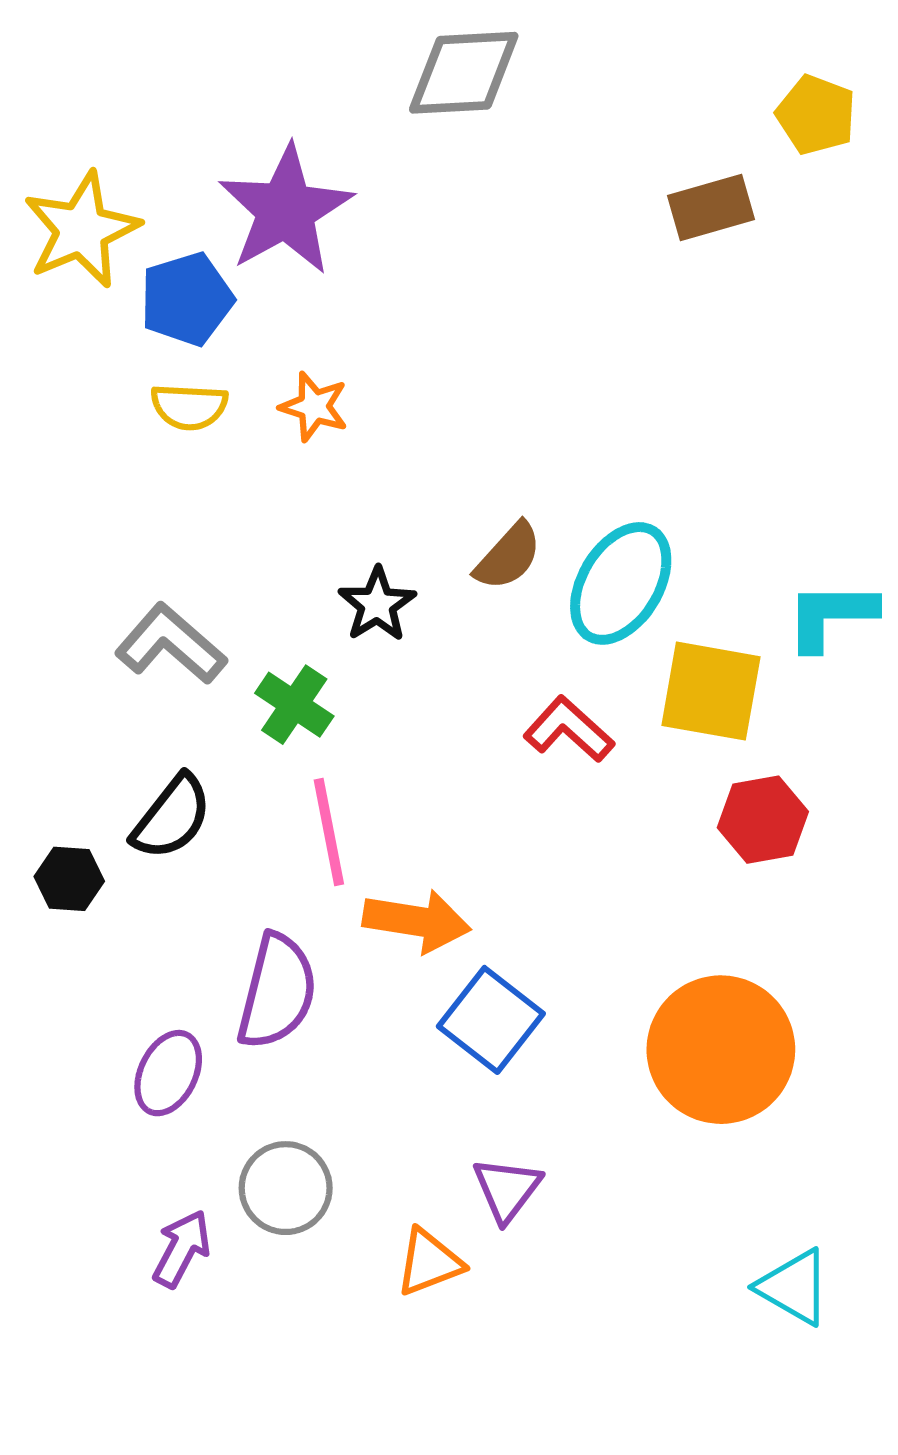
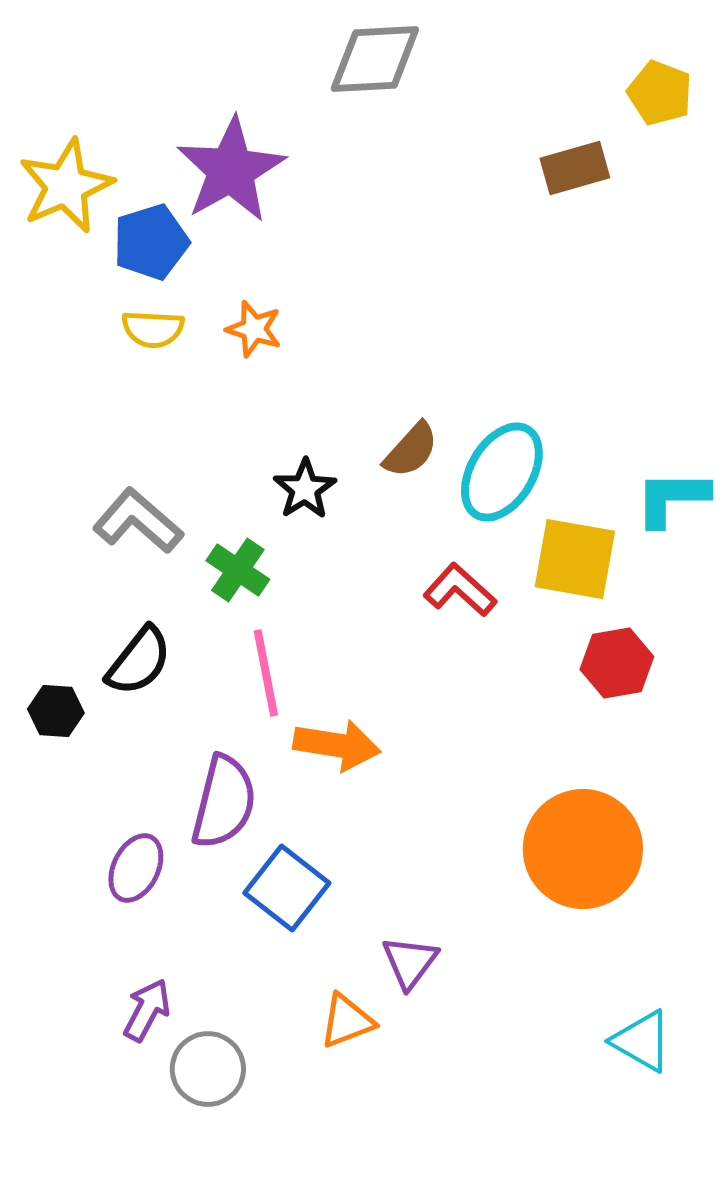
blue square: (491, 1020) -> (287, 888), moved
gray circle: (286, 1188) -> (208, 1069), moved

